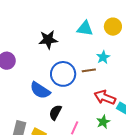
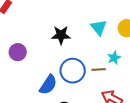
cyan triangle: (85, 28) -> (99, 27), turned 36
blue semicircle: (40, 90) -> (48, 85), turned -95

